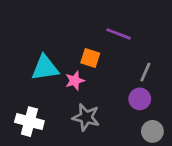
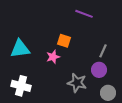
purple line: (119, 34) -> (84, 14), moved
cyan triangle: (45, 68) -> (20, 49), moved
gray star: (86, 117) -> (77, 83), moved

